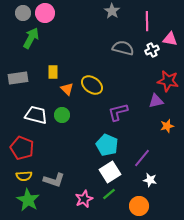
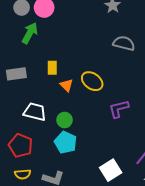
green circle: (62, 115) -> (65, 120), moved
cyan pentagon: (107, 145) -> (66, 142), moved

